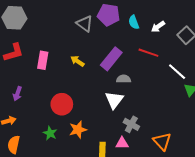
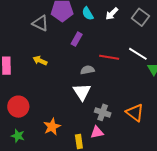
red line: (148, 53) -> (109, 57), moved
purple rectangle: (111, 59) -> (77, 39), moved, size x0.6
red circle: (62, 104) -> (18, 107), moved
green star: (50, 133) -> (18, 136), moved
orange triangle: (162, 141) -> (135, 113), moved

